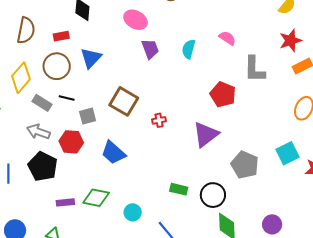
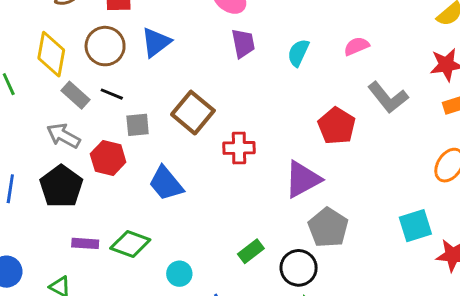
pink semicircle: (227, 38) -> (357, 46), turned -66
gray L-shape: (254, 69) -> (388, 97), turned -48
yellow diamond: (21, 78) -> (51, 54), turned -40
red cross: (159, 120) -> (239, 148), size x1.5
gray pentagon: (245, 165) -> (328, 228), moved
green rectangle: (179, 189) -> (251, 251), turned -60

